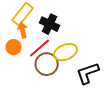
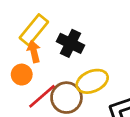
red line: (40, 48) -> (42, 96), moved

